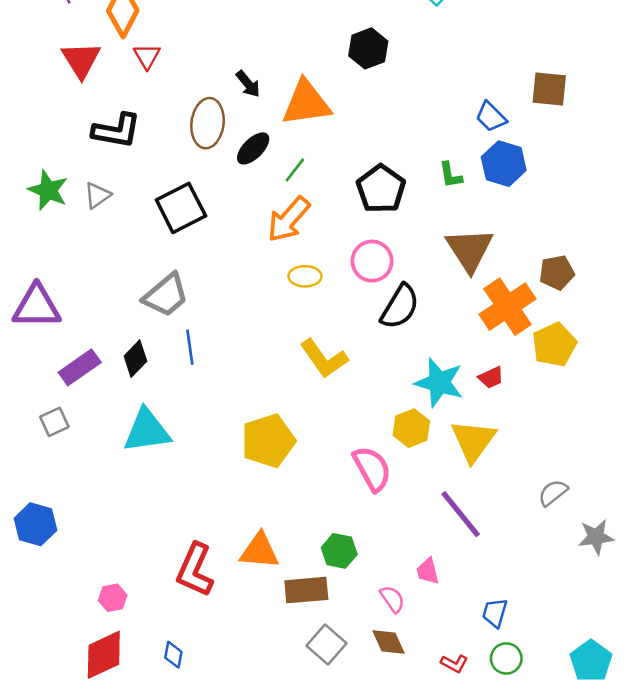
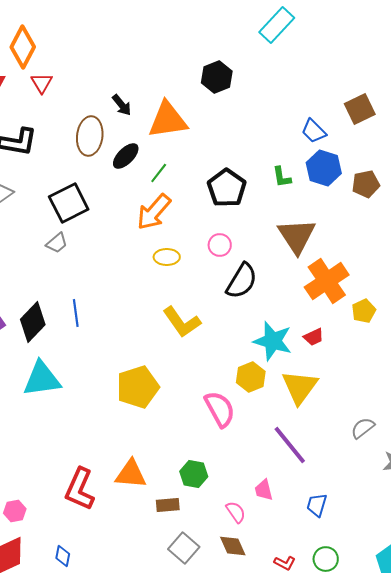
brown square: (549, 89) -> (360, 109), turned -32
pink circle: (372, 261) -> (220, 245), size x0.7
brown pentagon: (557, 272) -> (366, 184), moved
gray trapezoid: (166, 295) -> (57, 243), moved, size x0.6
yellow pentagon: (554, 345) -> (364, 311), size x0.7
black diamond: (135, 359) -> (33, 322), size x1.4
brown rectangle: (306, 590) -> (168, 505), size x0.7
blue trapezoid: (495, 613) -> (317, 505), moved

